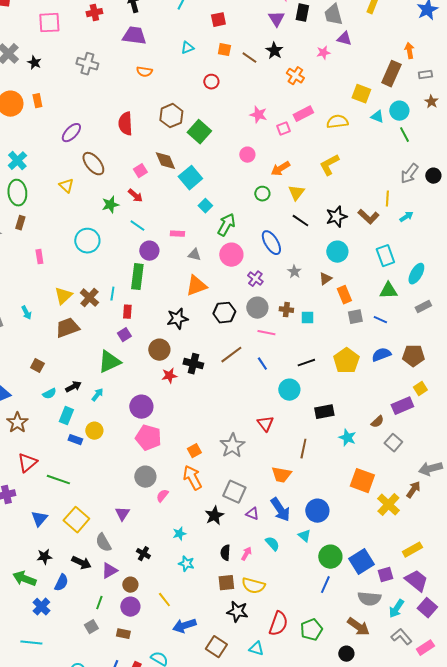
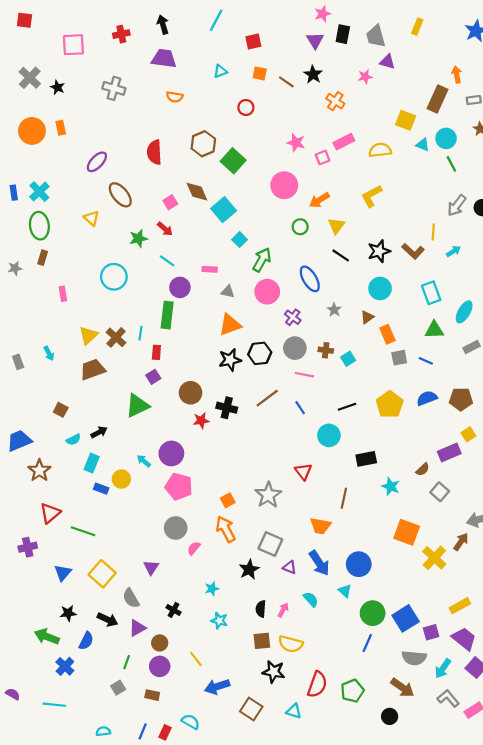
pink circle: (247, 155) -> (284, 185), size x1.6
cyan square: (307, 318) -> (348, 359), turned -32
black star: (177, 319) -> (230, 360), moved
cyan arrow: (97, 395) -> (144, 461), moved, turned -88

